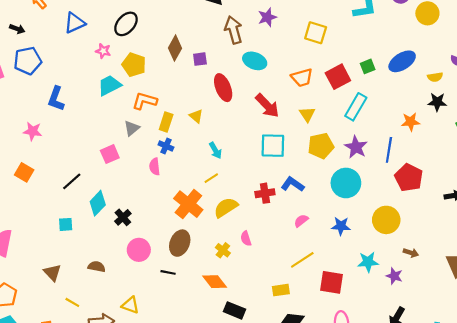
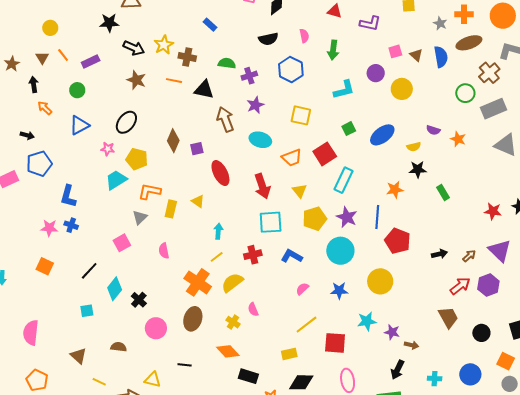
cyan ellipse: (255, 61) -> (260, 140), moved
green square: (368, 66) -> (349, 129), moved
red arrow: (267, 106) -> (262, 186), turned 30
blue cross: (166, 146) -> (71, 225), moved
cyan arrow: (215, 150) -> (218, 231), turned -140
red cross: (265, 193) -> (253, 255), moved
brown arrow: (411, 253) -> (411, 345), moved
black line: (168, 272) -> (185, 365), moved

